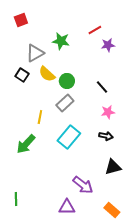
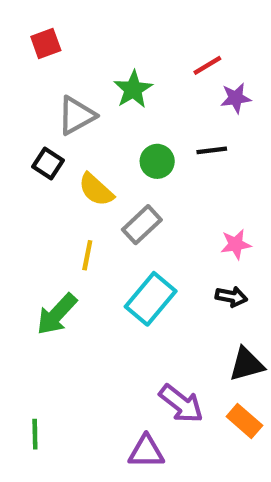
green star: (61, 41) -> (133, 89), turned 30
yellow semicircle: (47, 74) -> (96, 190), moved
green circle: (67, 81) -> (157, 161), moved
black line: (102, 87) -> (212, 150), moved, turned -56
orange rectangle: (112, 210) -> (244, 421), moved

